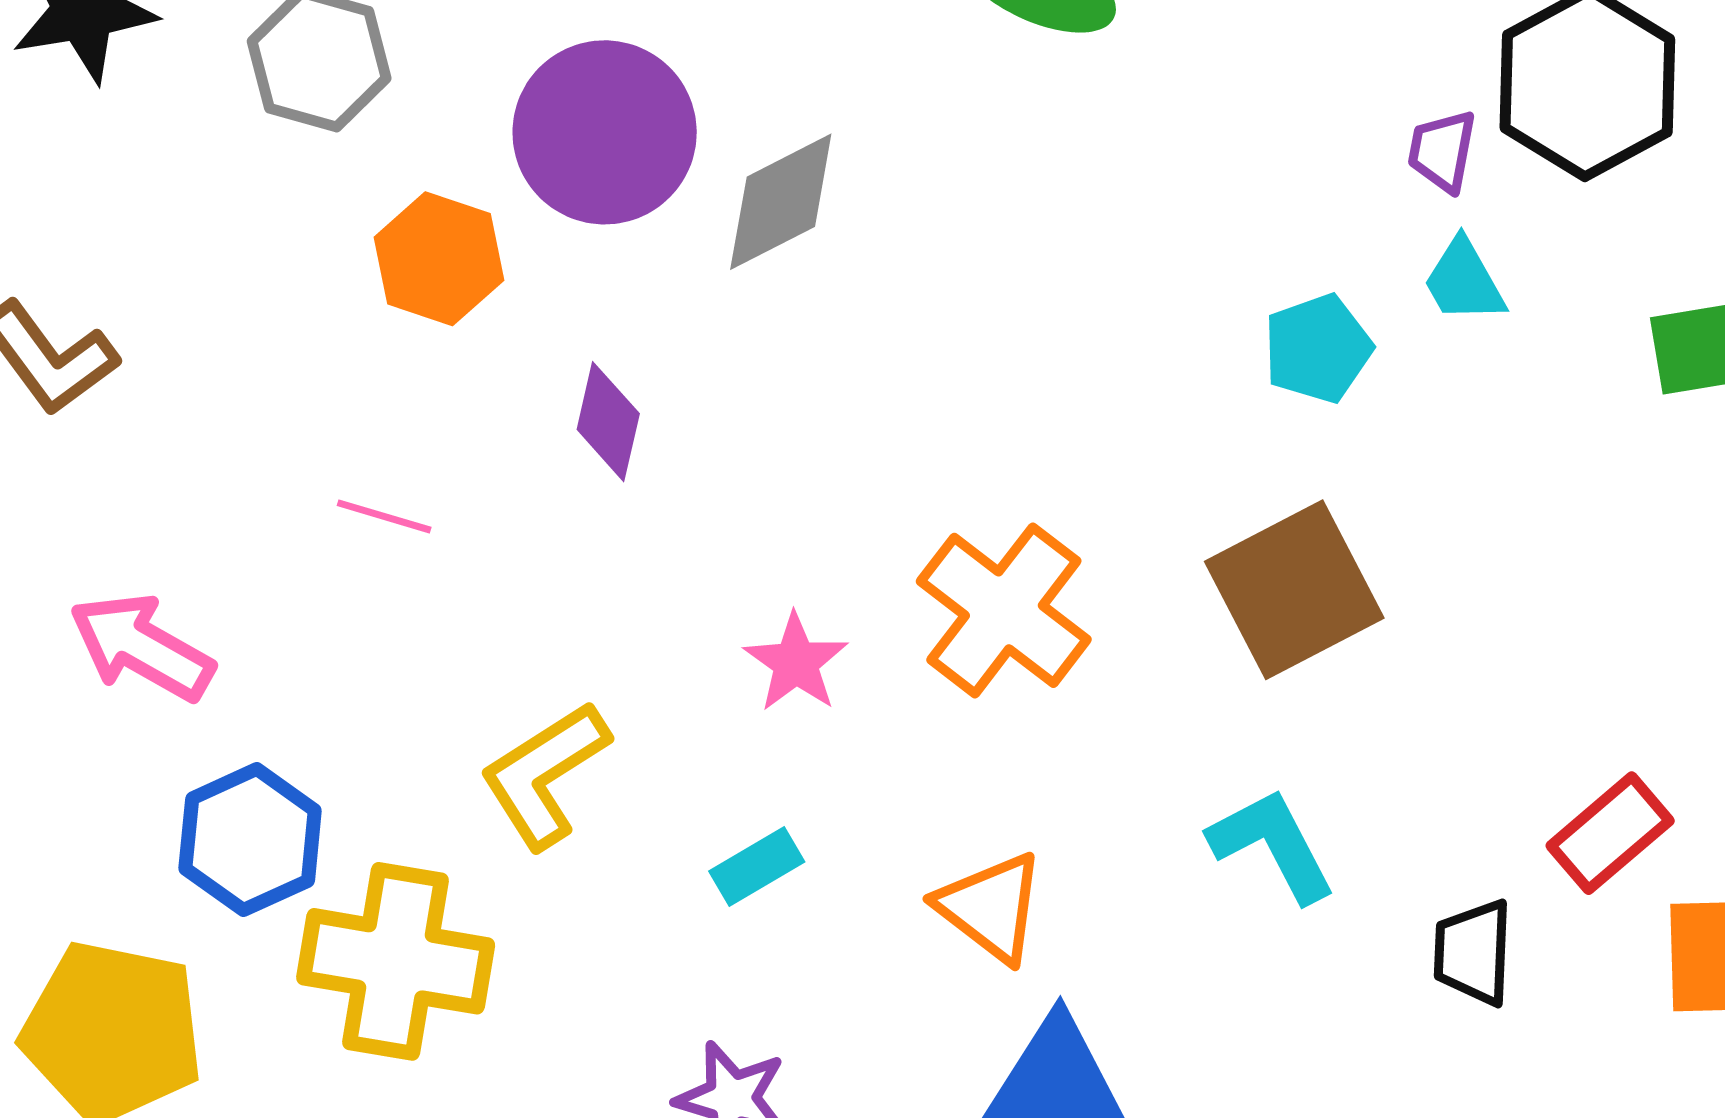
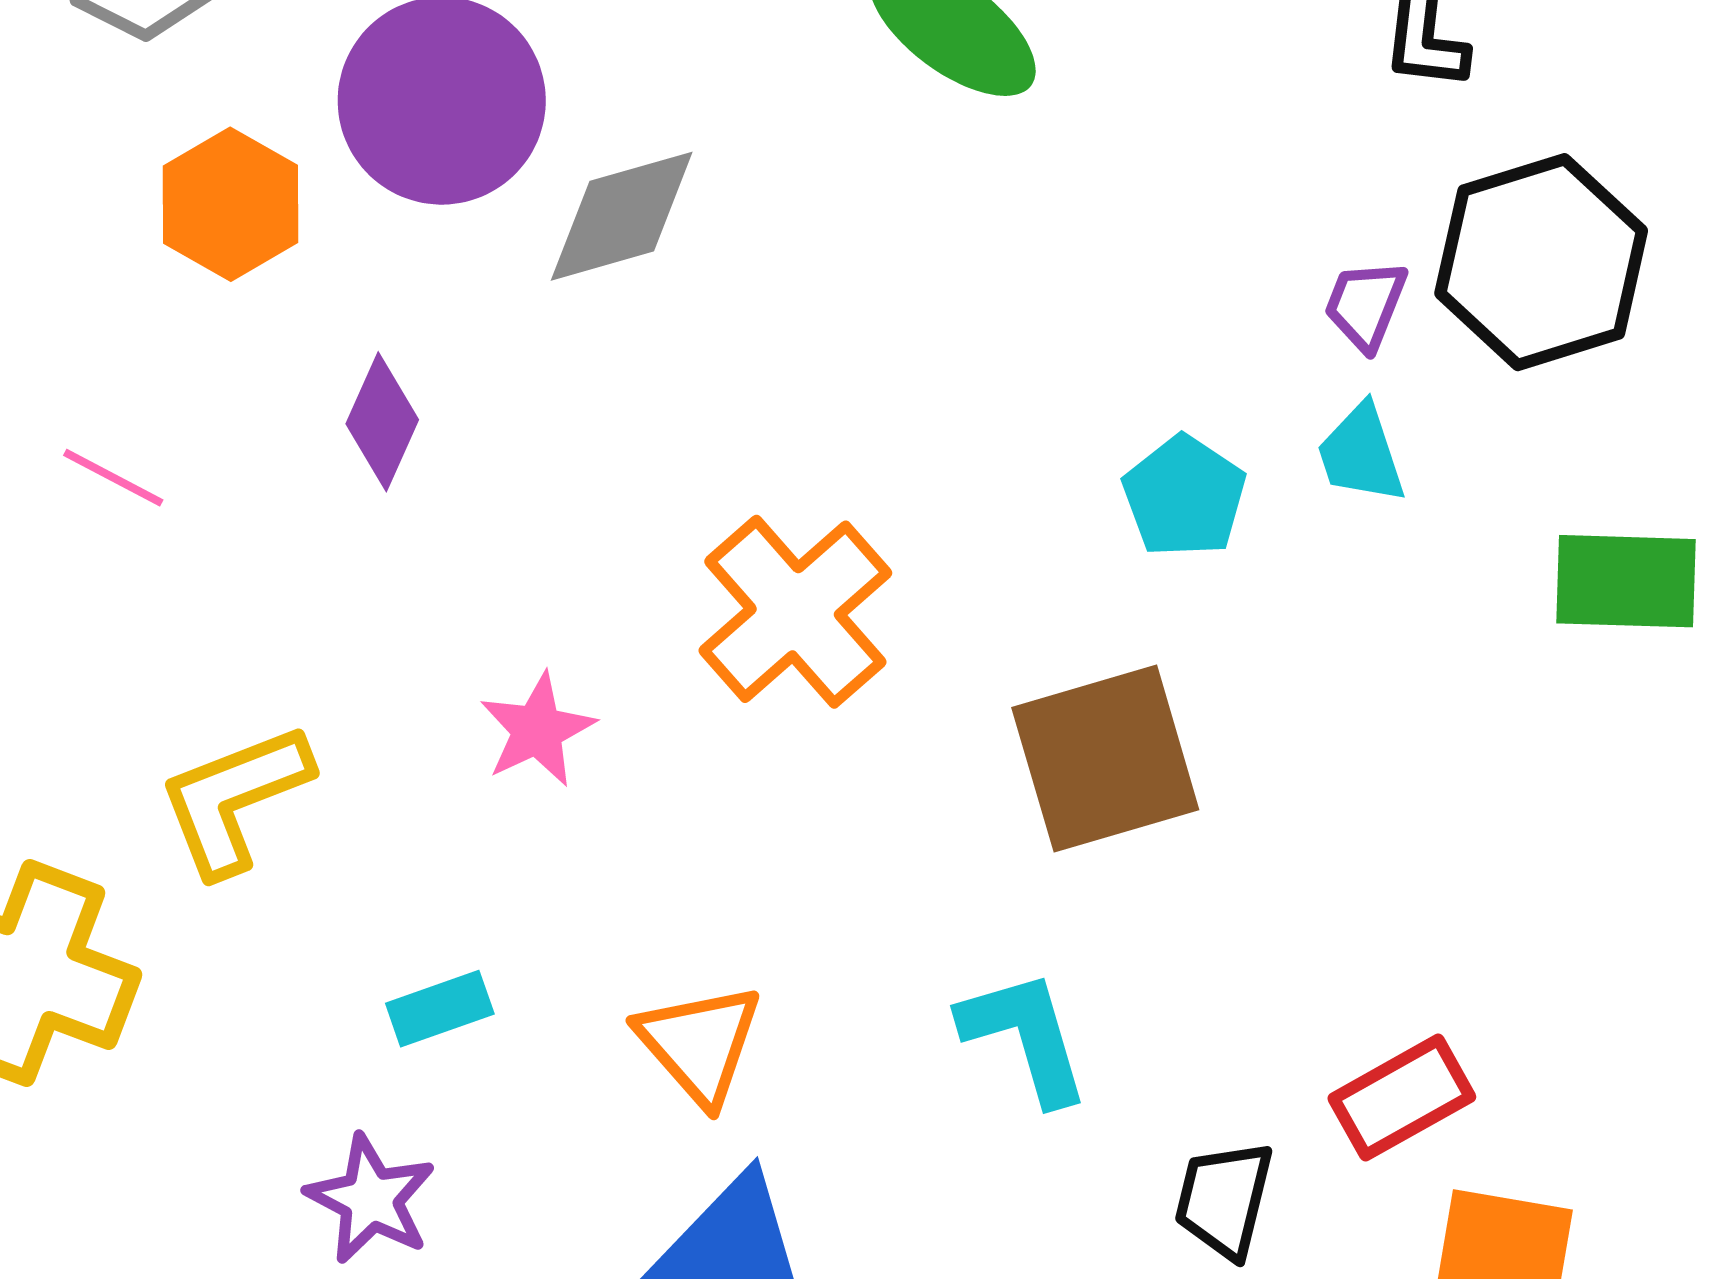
cyan pentagon: (1318, 349) -> (1184, 496), turned -30
orange cross: (1004, 610) -> (795, 612), moved
cyan rectangle: (757, 866) -> (440, 1009), moved

